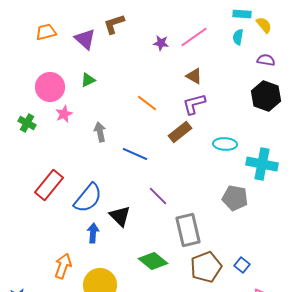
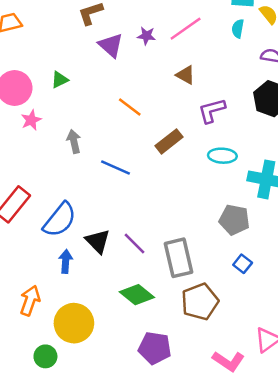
purple triangle: (85, 39) -> (111, 45), moved
purple L-shape: (194, 104) -> (212, 111), moved
purple line: (158, 196) -> (134, 244), moved
blue square: (242, 265) -> (243, 264), moved

